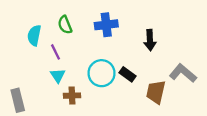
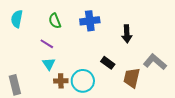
cyan semicircle: (34, 35) -> (17, 19), moved
purple line: (55, 52) -> (47, 44), turned -32
cyan circle: (102, 73) -> (83, 81), moved

